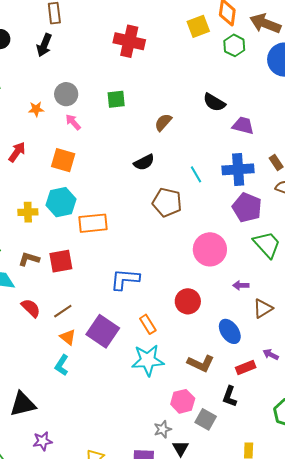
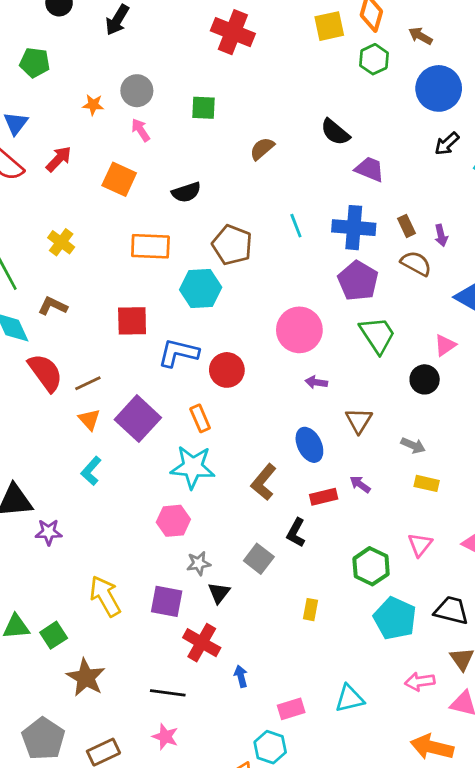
brown arrow: (265, 23) -> (420, 36), size x0.6
black semicircle: (144, 162) -> (186, 192), moved
cyan hexagon: (61, 202) -> (201, 289), moved
brown pentagon: (167, 202) -> (232, 245), moved
yellow cross: (28, 212) -> (61, 242), turned 30
orange rectangle: (93, 223) -> (150, 246), moved
red square: (61, 261) -> (132, 321), moved
purple arrow: (241, 285) -> (316, 382), moved
red circle: (188, 301) -> (227, 370), moved
red semicircle: (31, 308) -> (45, 373), size x1.4
brown triangle: (263, 308) -> (359, 421), turned -35
brown L-shape: (201, 363) -> (264, 482), turned 96
cyan L-shape: (62, 365) -> (91, 471), moved
pink hexagon: (183, 401) -> (173, 521), moved
purple star: (43, 441) -> (49, 532), moved

